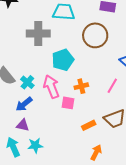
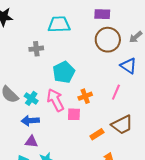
gray cross: (38, 33) -> (36, 49), size x0.6
brown circle: (95, 35) -> (108, 40), moved
blue arrow: (24, 104) -> (30, 121), turned 42

